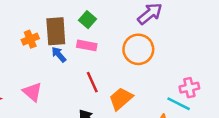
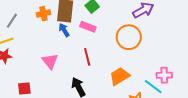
pink triangle: (32, 92) -> (50, 61), moved
orange trapezoid: (121, 99) -> (120, 76), moved

